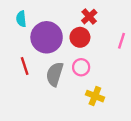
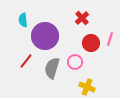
red circle: (80, 37) -> (91, 43), moved
red line: (25, 66) -> (26, 61), turned 56

